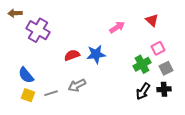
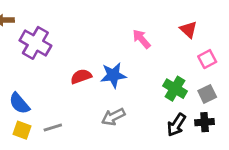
pink arrow: (117, 27) -> (141, 39), turned -98
pink square: (158, 48) -> (207, 59), moved
green cross: (142, 64) -> (175, 89), turned -30
gray arrow: (77, 85) -> (113, 117), moved

